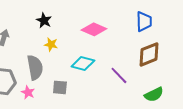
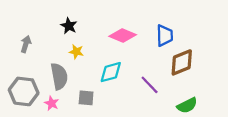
blue trapezoid: (144, 21) -> (165, 35), moved
cyan diamond: (83, 63) -> (111, 72), turned -30

